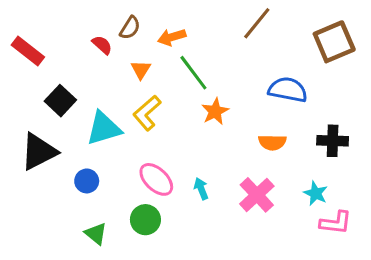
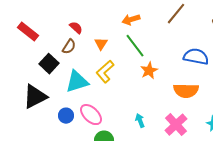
brown semicircle: (130, 28) -> (69, 47), moved
orange arrow: (172, 37) -> (131, 20), moved
orange semicircle: (272, 142) -> (186, 91), size x1.4
pink ellipse: (156, 179) -> (91, 115), moved

